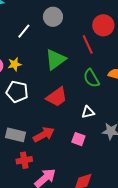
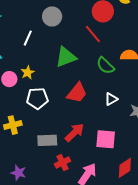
green triangle: (56, 59) -> (66, 57), turned 30
pink square: (78, 139) -> (106, 139), moved, size x1.5

